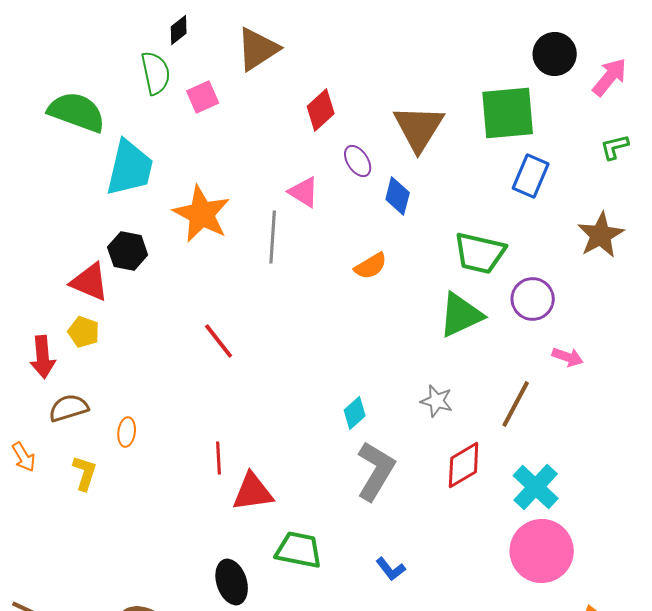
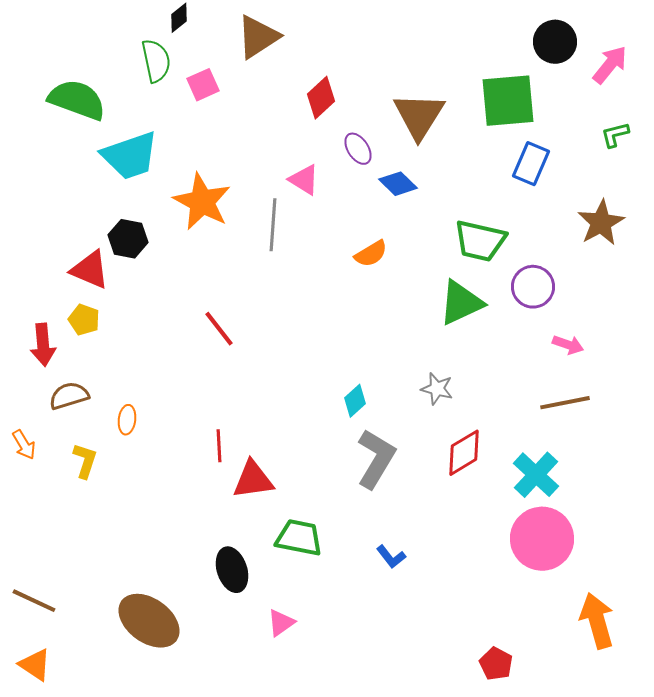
cyan trapezoid: (130, 168) -> (130, 156), turned 58
blue diamond: (398, 196) -> (398, 184), turned -60
brown line: (516, 404) -> (565, 403), moved, turned 51

